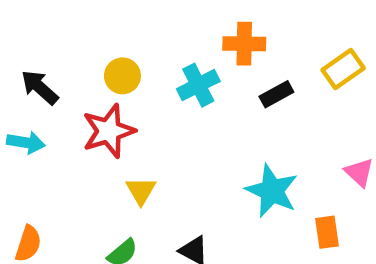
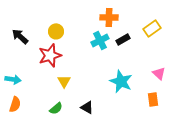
cyan cross: (198, 85) -> (100, 40), moved
cyan arrow: (26, 143) -> (13, 79), moved
orange rectangle: (327, 232) -> (153, 99), moved

